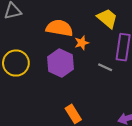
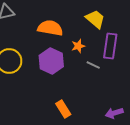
orange star: (82, 43) -> (78, 46), moved

